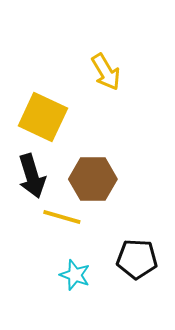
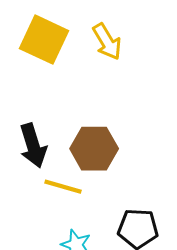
yellow square: (43, 117) -> (44, 40), moved

